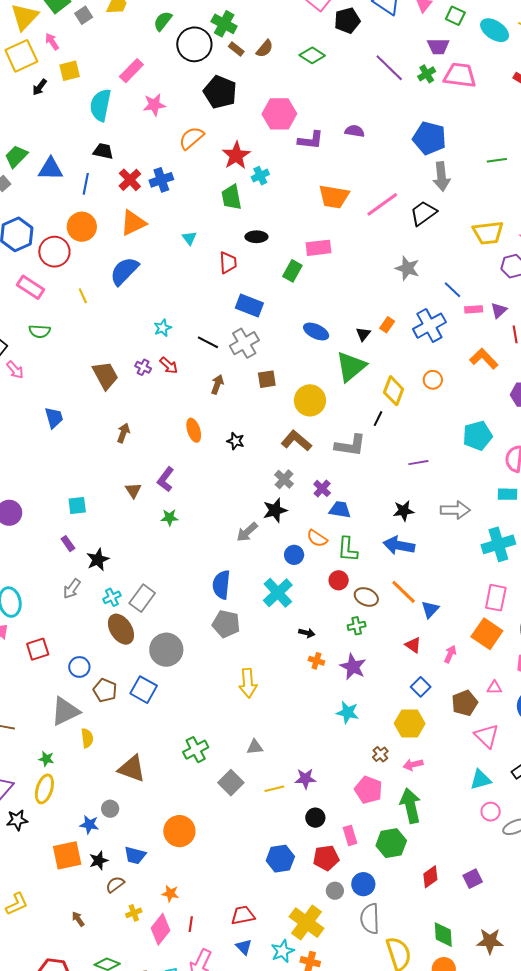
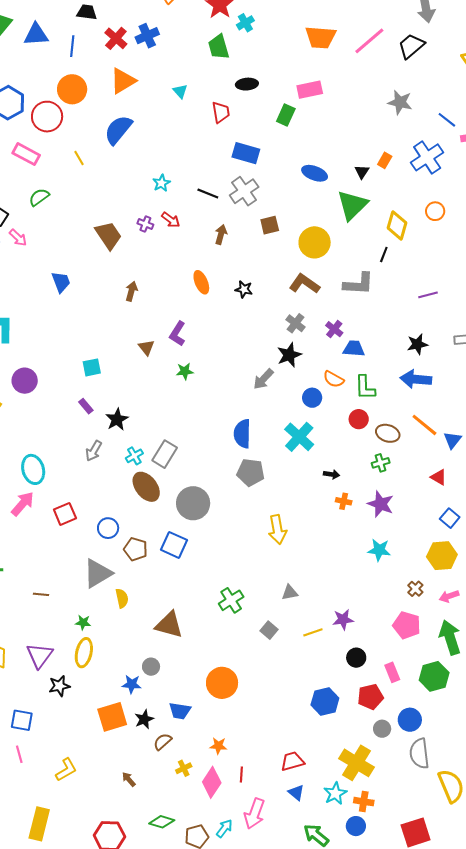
green semicircle: (40, 331) -> (39, 197), turned 145
gray square: (231, 783) -> (269, 630), size x0.7

